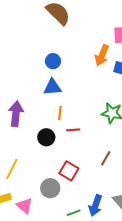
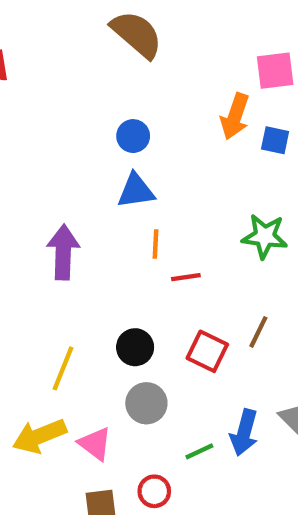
black circle: (46, 137) -> (135, 347), moved
red square: (69, 171) -> (207, 351), moved

